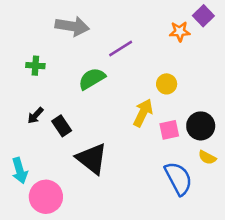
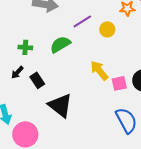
green cross: (35, 66) -> (25, 47), moved
yellow circle: (167, 84) -> (107, 29), moved
yellow arrow: (143, 113) -> (99, 70), turned -65

